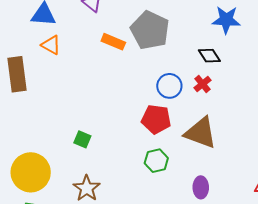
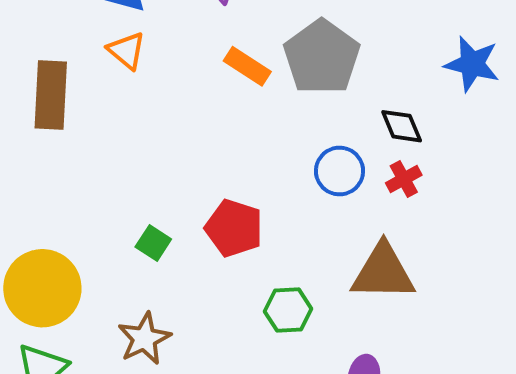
black diamond: (209, 56) -> (402, 126), moved
red pentagon: (156, 119) -> (234, 228), moved
brown triangle: (201, 133) -> (383, 272), turned -30

